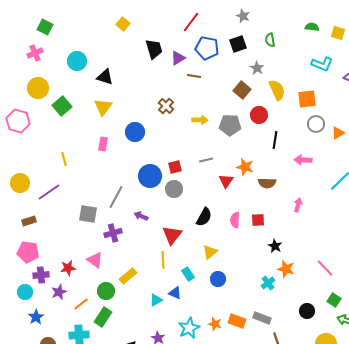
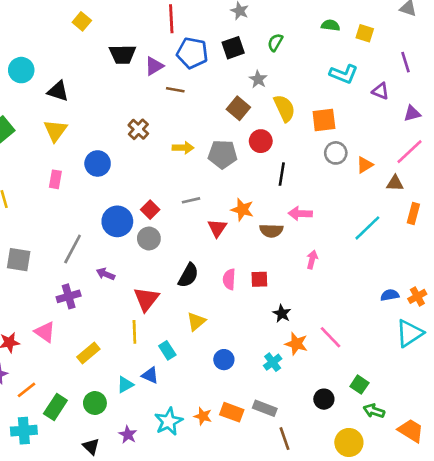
red line: (191, 22) -> (171, 19), turned -40
green semicircle: (270, 40) -> (275, 42), turned 40
black trapezoid: (154, 49) -> (123, 54), turned 105
pink arrow: (303, 160) -> (300, 213), moved
red square: (175, 167) -> (150, 210), turned -32
gray square: (88, 214) -> (19, 260), moved
pink line: (325, 268) -> (330, 337), moved
blue circle: (218, 279) -> (224, 360), moved
green circle: (106, 291) -> (95, 403), moved

